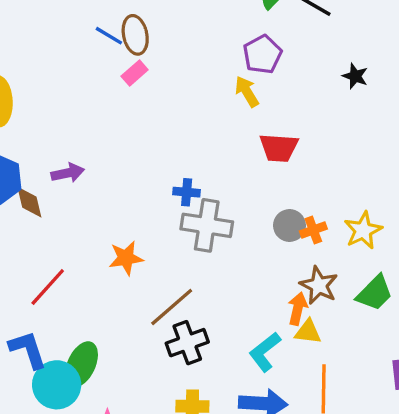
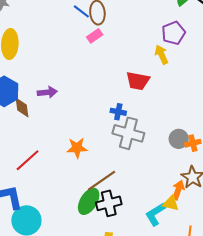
red trapezoid: (279, 148) -> (138, 81), moved
yellow triangle: (308, 332) -> (171, 203), moved
green ellipse: (81, 364) -> (89, 201), moved

